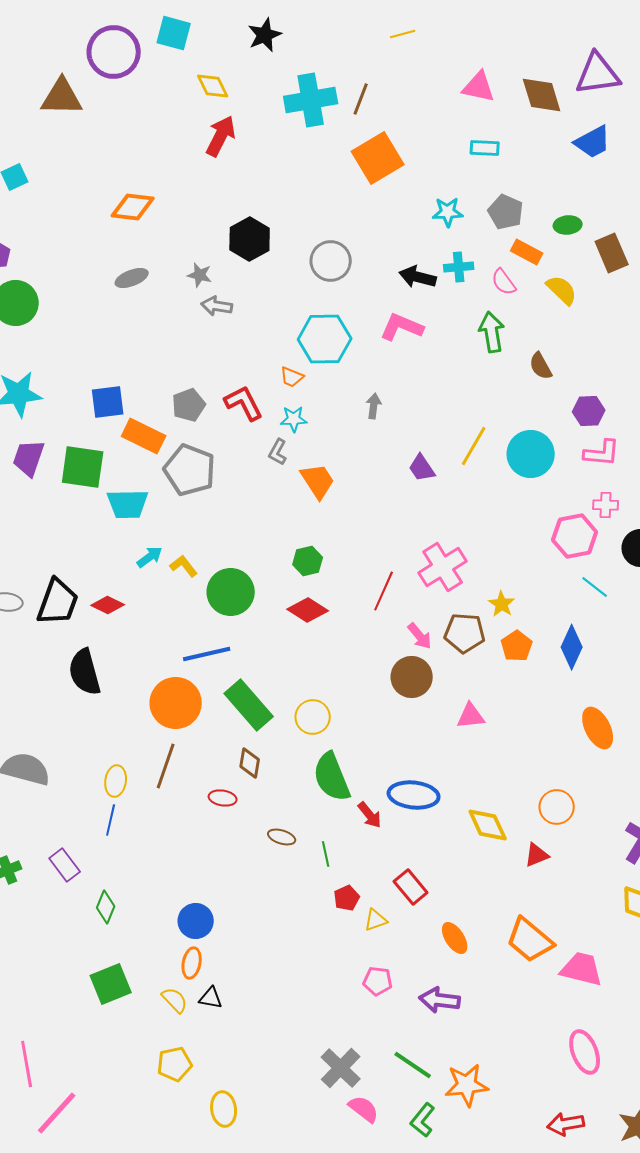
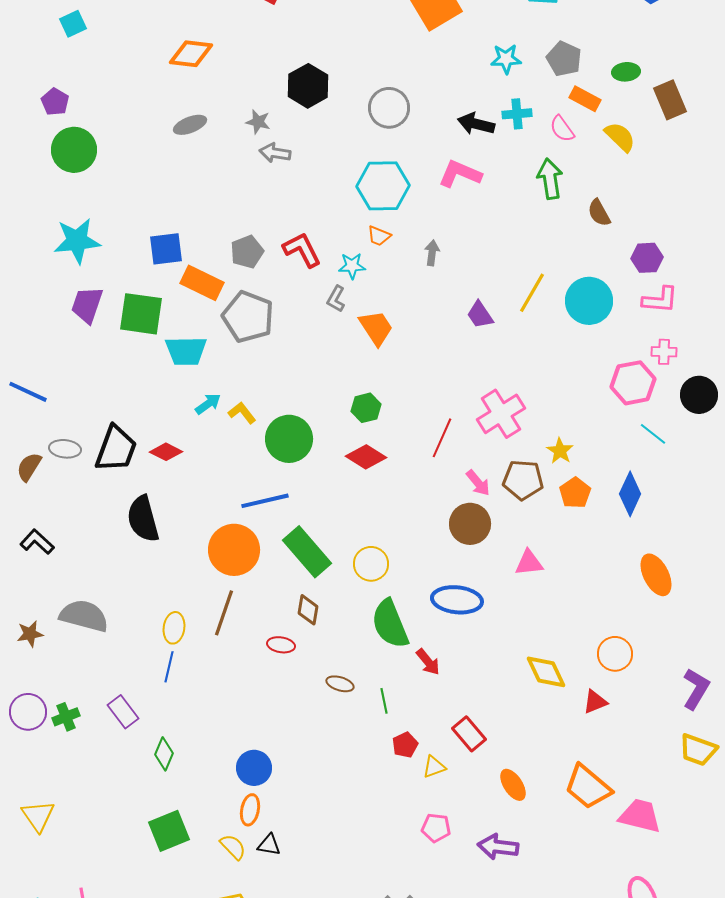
orange trapezoid: (292, 377) -> (379, 236), moved
blue ellipse: (414, 795) -> (457, 600), moved

